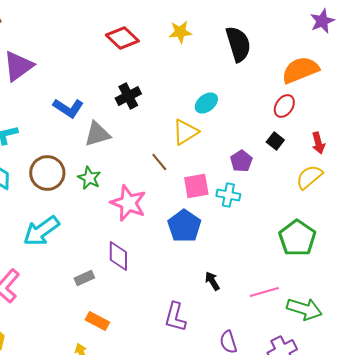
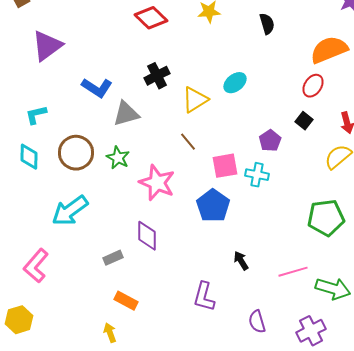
black semicircle: (238, 44) -> (267, 24), size x0.6
yellow triangle: (185, 132) -> (195, 100), moved
green pentagon: (297, 238) -> (326, 218), turned 30

